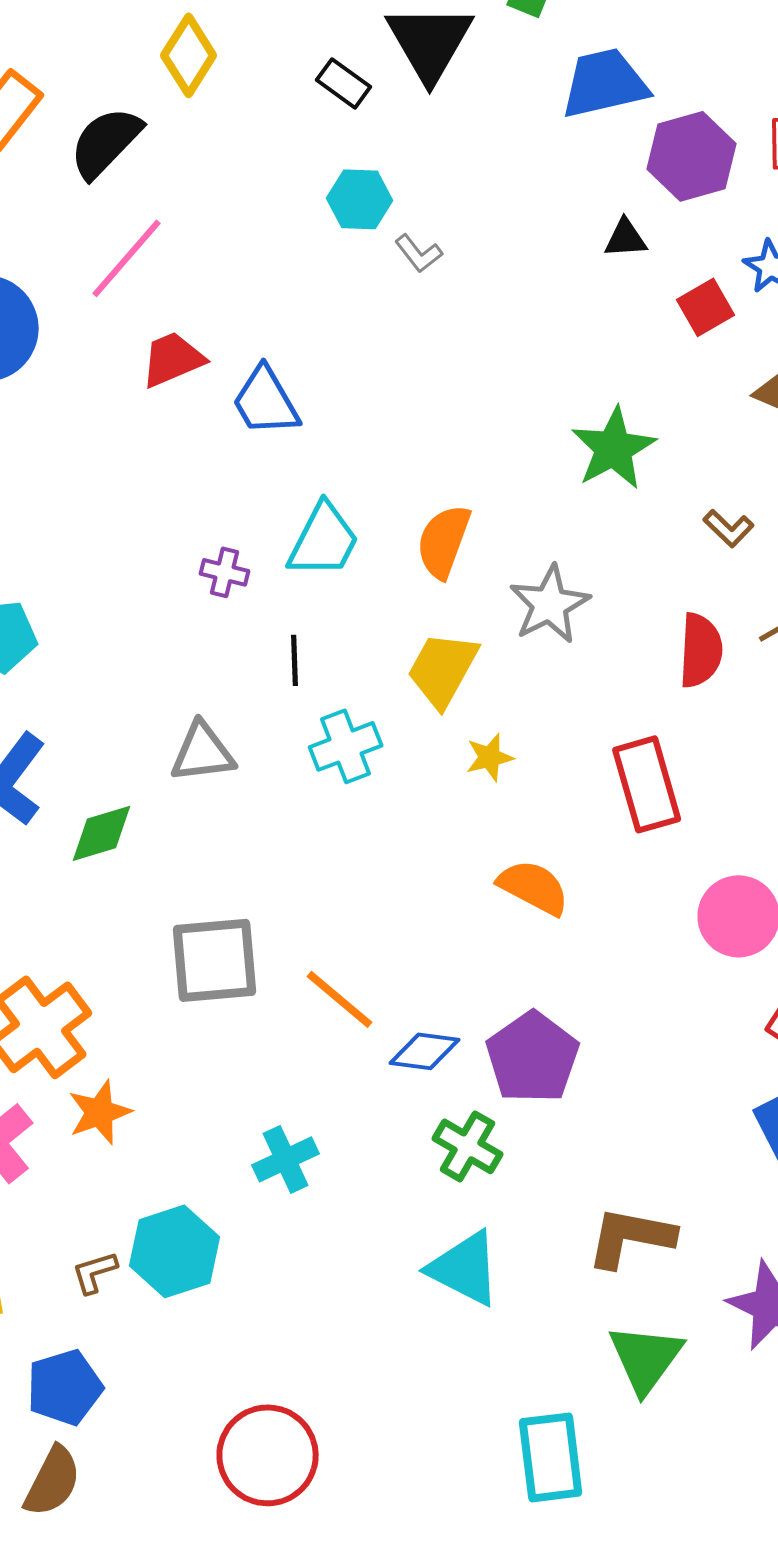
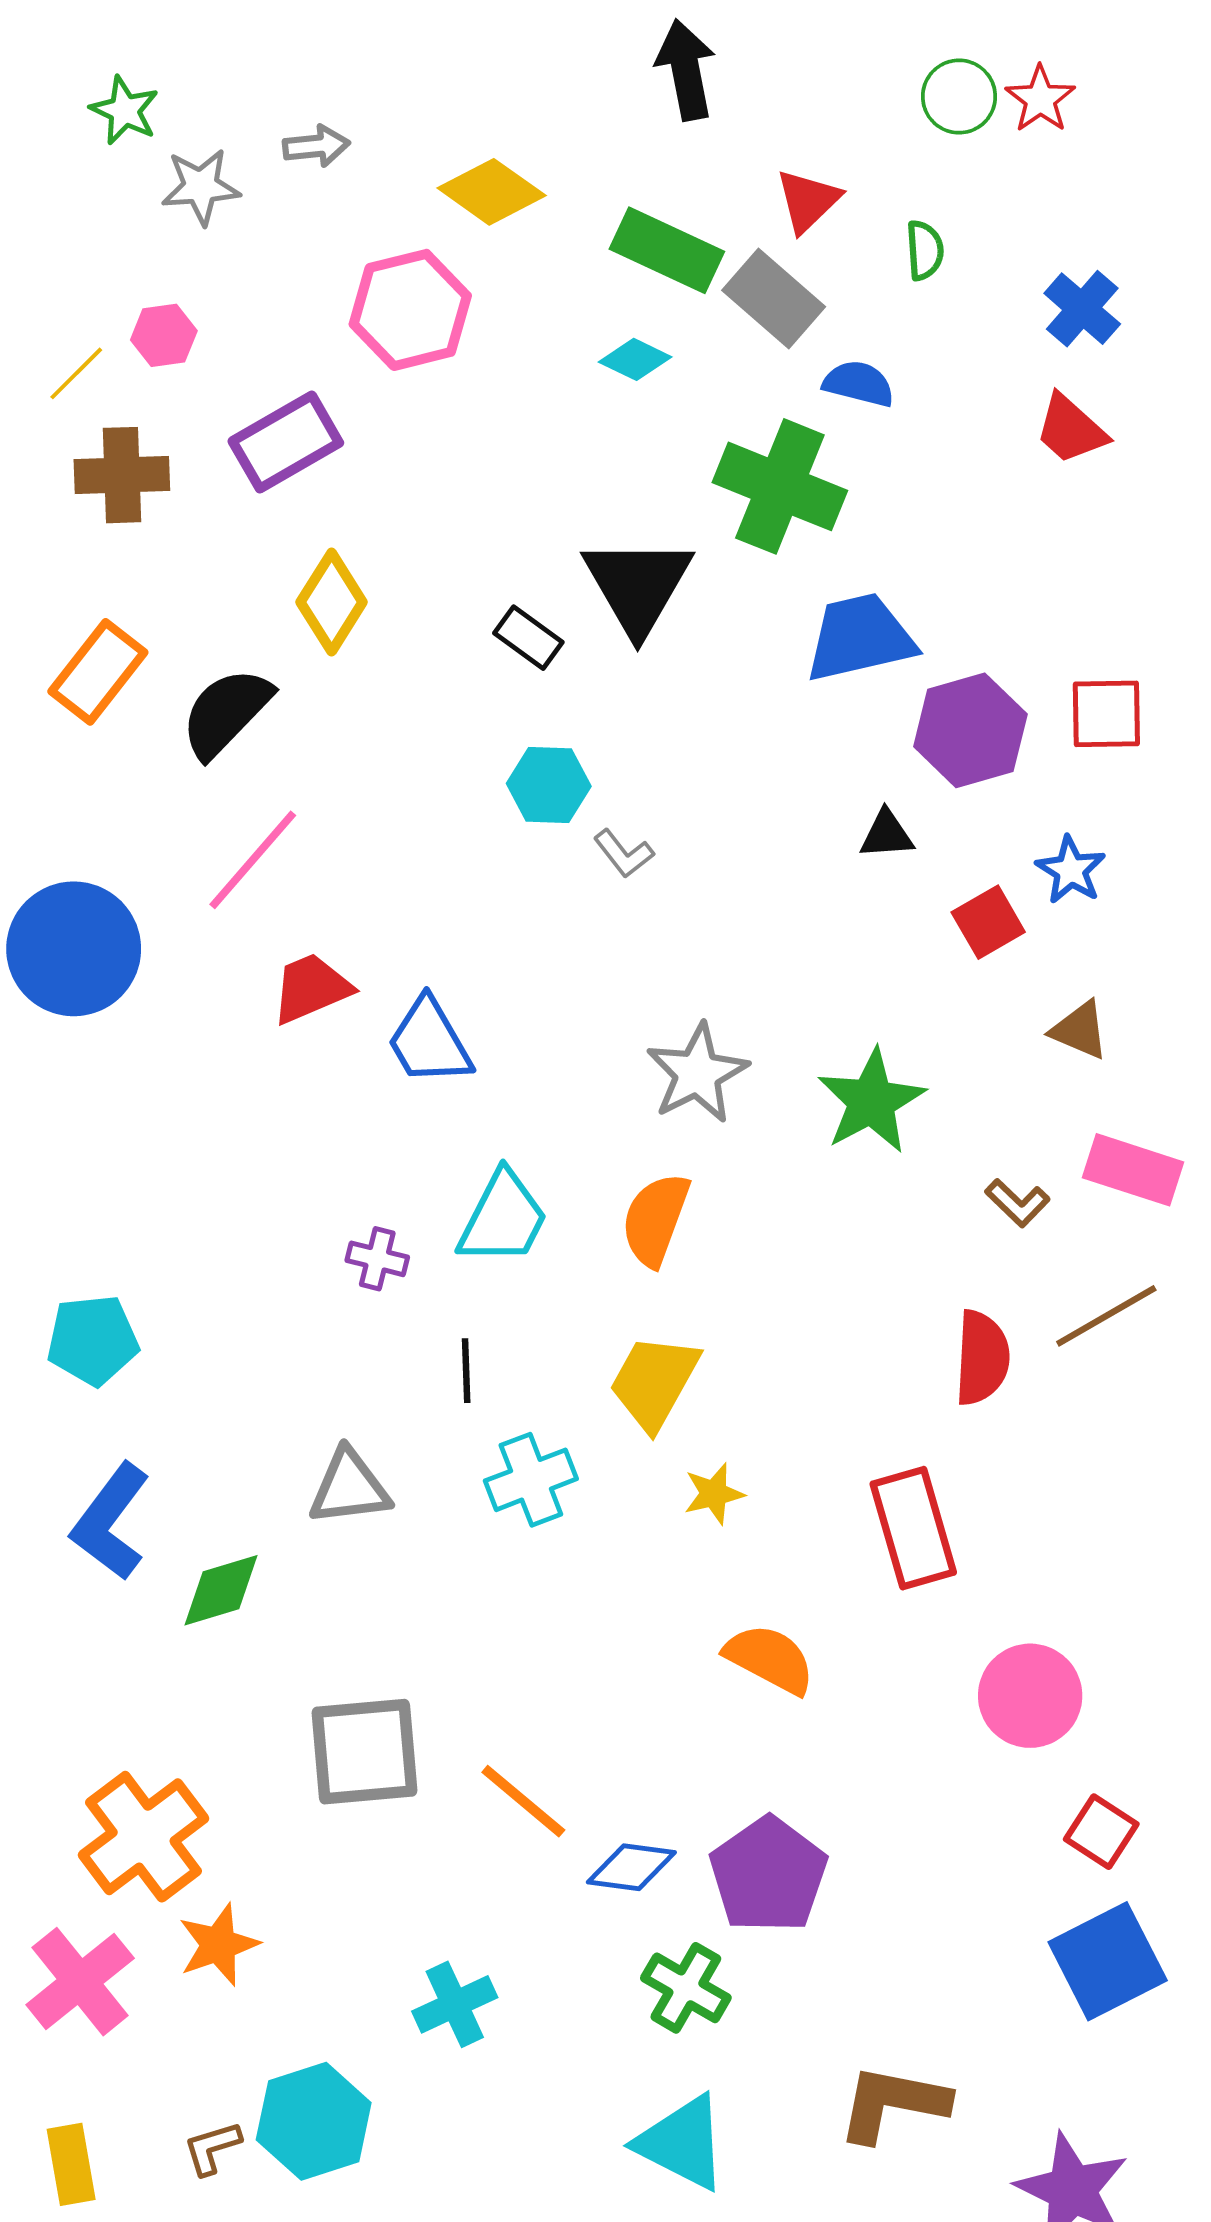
gray star: (550, 604) -> (697, 1073), moved

